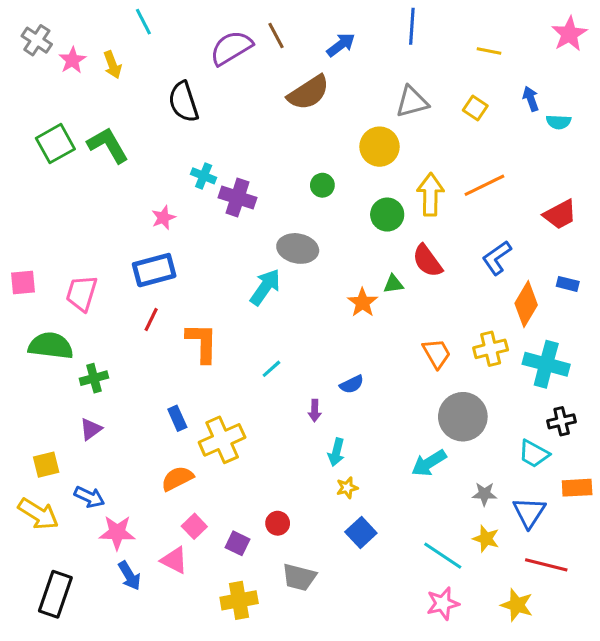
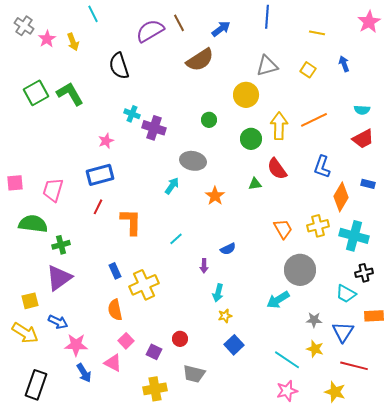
cyan semicircle: (559, 122) -> (362, 110), moved
blue L-shape: (497, 258) -> (322, 167), turned -35
cyan arrow: (265, 287) -> (172, 186), size x0.7
orange star: (363, 303) -> (215, 196), moved
purple triangle: (91, 429) -> (59, 278), size x1.8
orange semicircle: (177, 478) -> (115, 310), turned -75

